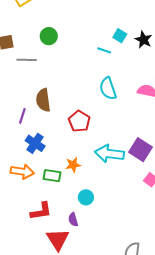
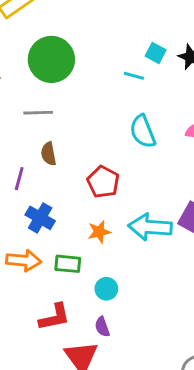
green circle: (49, 36) -> (51, 59), size x1.8
gray line: (27, 60) -> (38, 113), moved
brown semicircle: (43, 100) -> (49, 154), size x0.7
orange star: (73, 165) -> (99, 232), moved
cyan circle: (86, 197) -> (106, 289), moved

